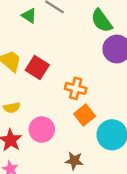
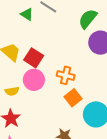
green semicircle: (102, 21) -> (88, 19), turned 75
pink circle: (42, 129) -> (34, 80), moved

